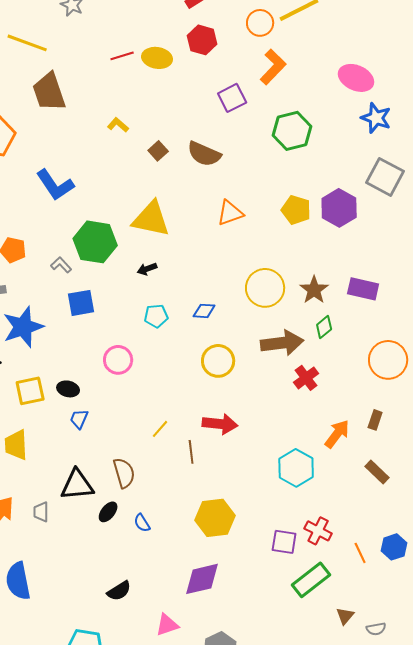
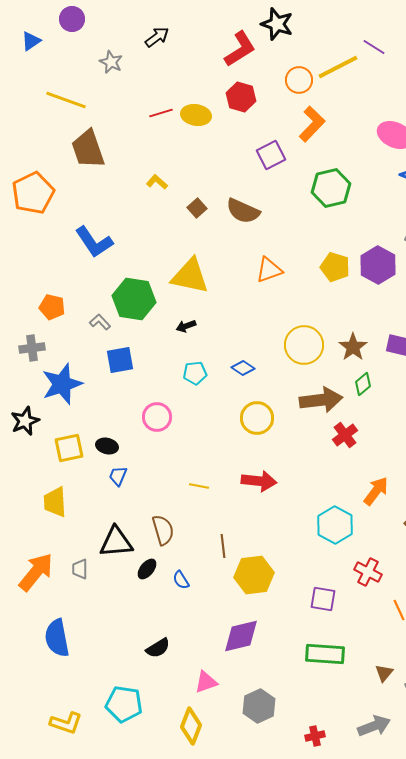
blue diamond: (204, 311) -> (243, 368), turned 30
yellow line: (160, 429) -> (199, 486), turned 60
brown line: (191, 452) -> (223, 546), moved
red cross: (318, 531) -> (368, 572), moved
green rectangle: (311, 580) -> (325, 654), moved, turned 42

